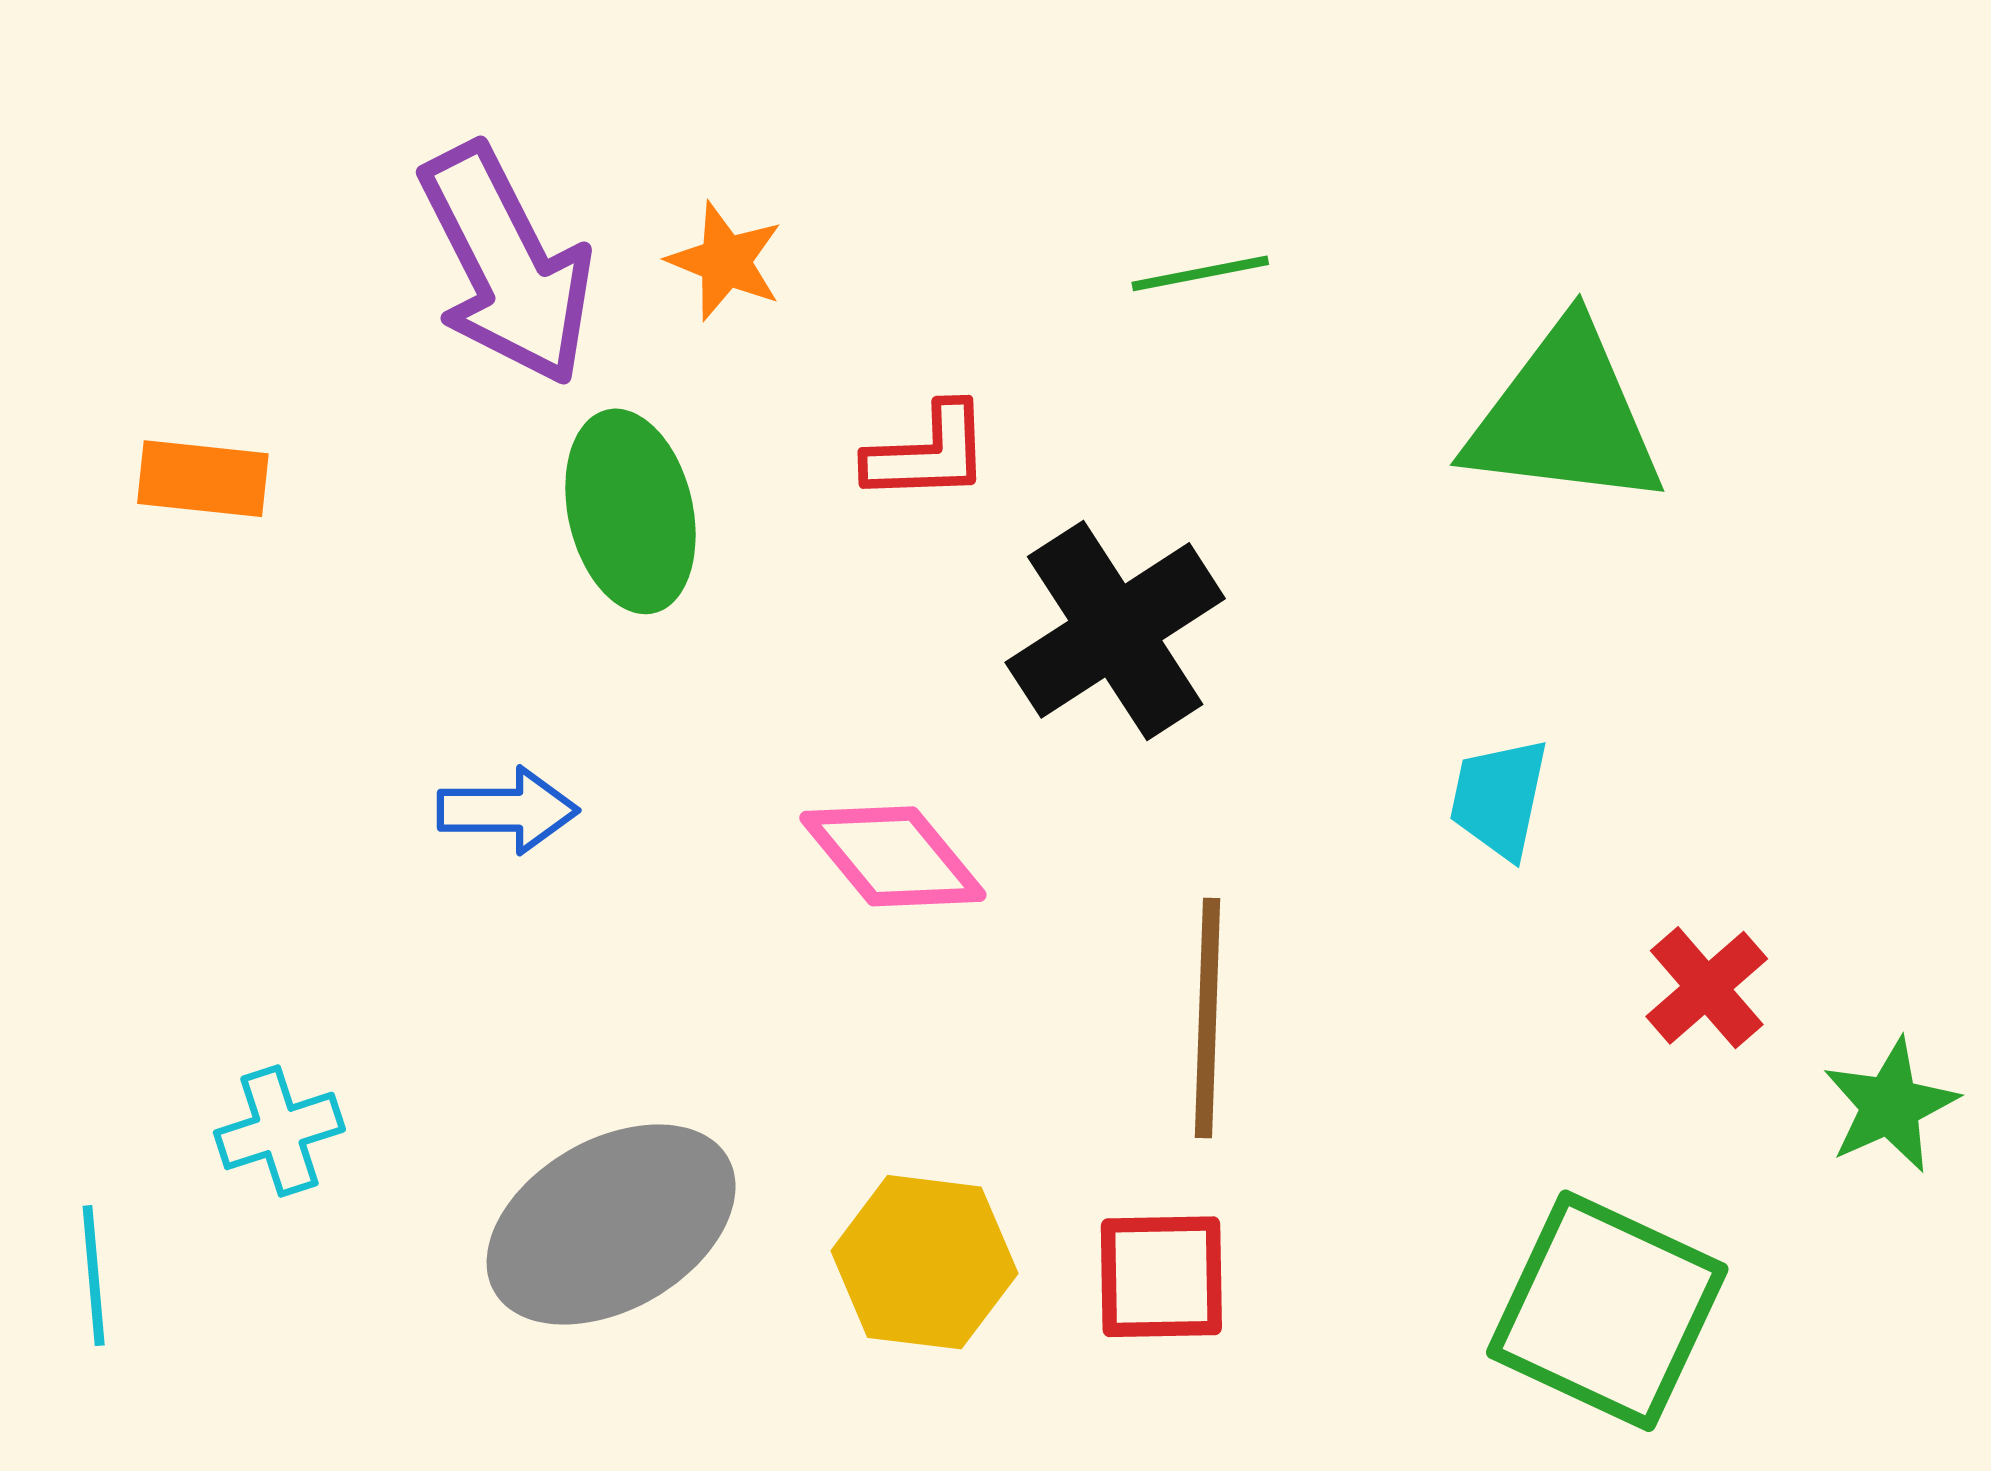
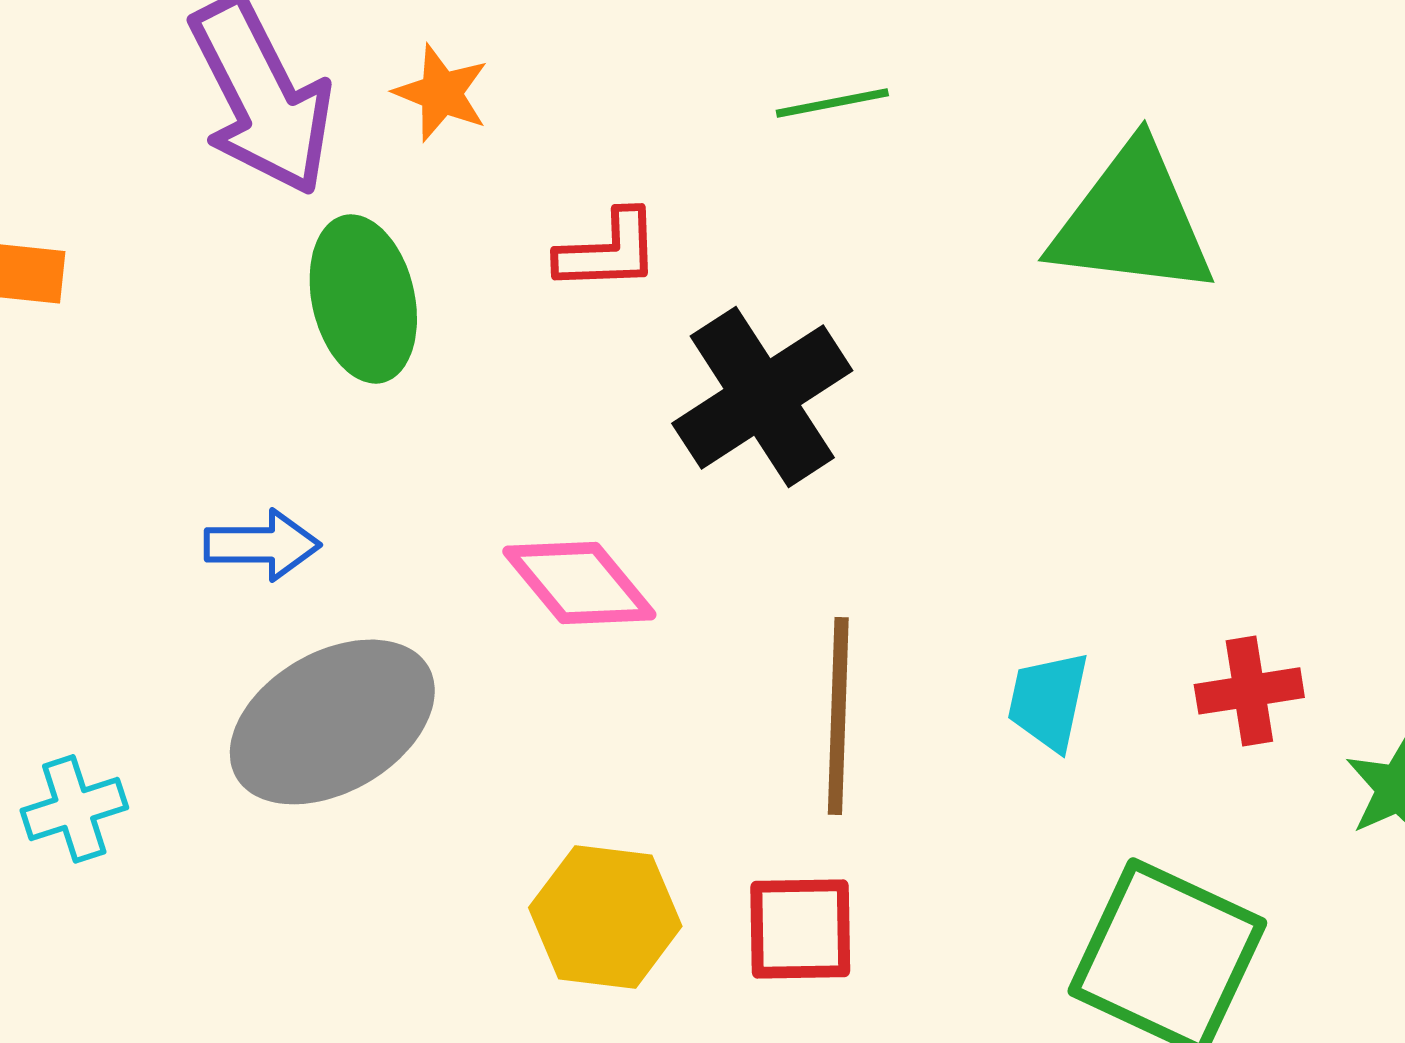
cyan trapezoid: (1499, 798) -> (1048, 701), moved
red cross: (1707, 988) -> (1249, 691), turned 32
gray ellipse: (611, 1225) -> (332, 722), moved

